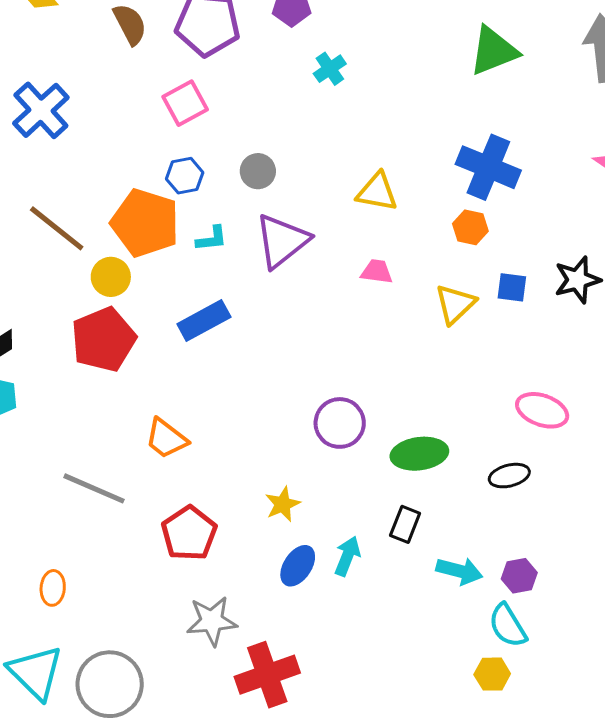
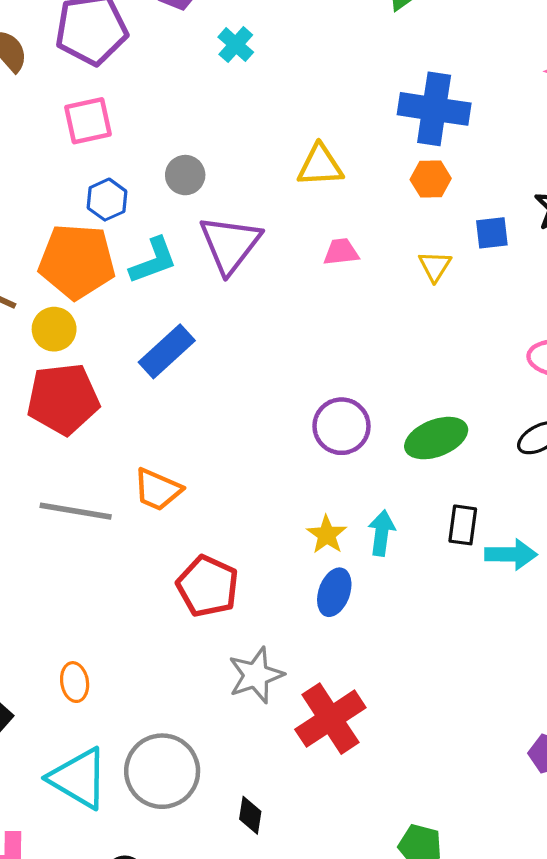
pink square: (185, 103) -> (88, 121), turned 30
cyan L-shape: (212, 239) -> (153, 261), size x1.4
yellow triangle: (455, 304) -> (435, 266), size x0.7
red pentagon: (104, 339) -> (63, 399), turned 30
gray line: (94, 488) -> (76, 511), moved
yellow star: (283, 504) -> (327, 535), moved
black rectangle: (405, 524) -> (463, 525), moved
cyan arrow: (347, 556) -> (382, 533), moved

